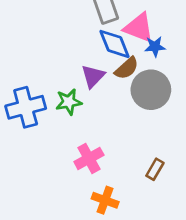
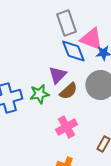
brown semicircle: (127, 68) -> (68, 91), moved
pink cross: (89, 158) -> (66, 127), moved

